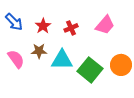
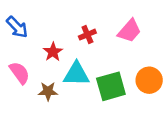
red star: (43, 26) -> (53, 52), moved
brown star: (39, 51) -> (48, 91), moved
green square: (90, 70) -> (111, 86), turned 35

